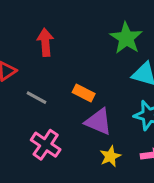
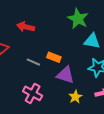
red arrow: (45, 42) -> (26, 27), turned -66
gray line: (36, 98) -> (33, 62), moved

